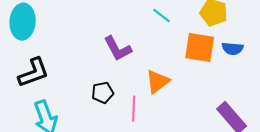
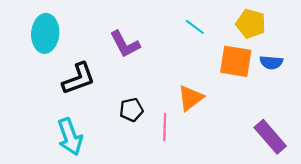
purple L-shape: (118, 49) -> (125, 44), moved
black L-shape: (34, 73) -> (79, 79), moved

